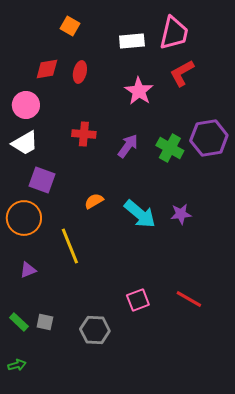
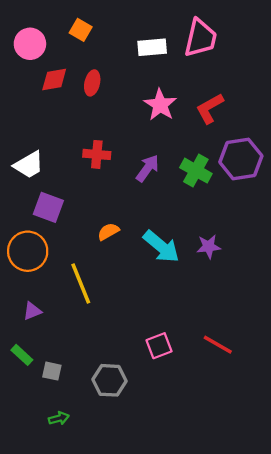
red L-shape: (182, 73) -> (210, 108), moved
pink circle: (26, 105) -> (30, 44), moved
green rectangle: (19, 322) -> (22, 355), moved
green arrow: (17, 365) -> (59, 418), moved

